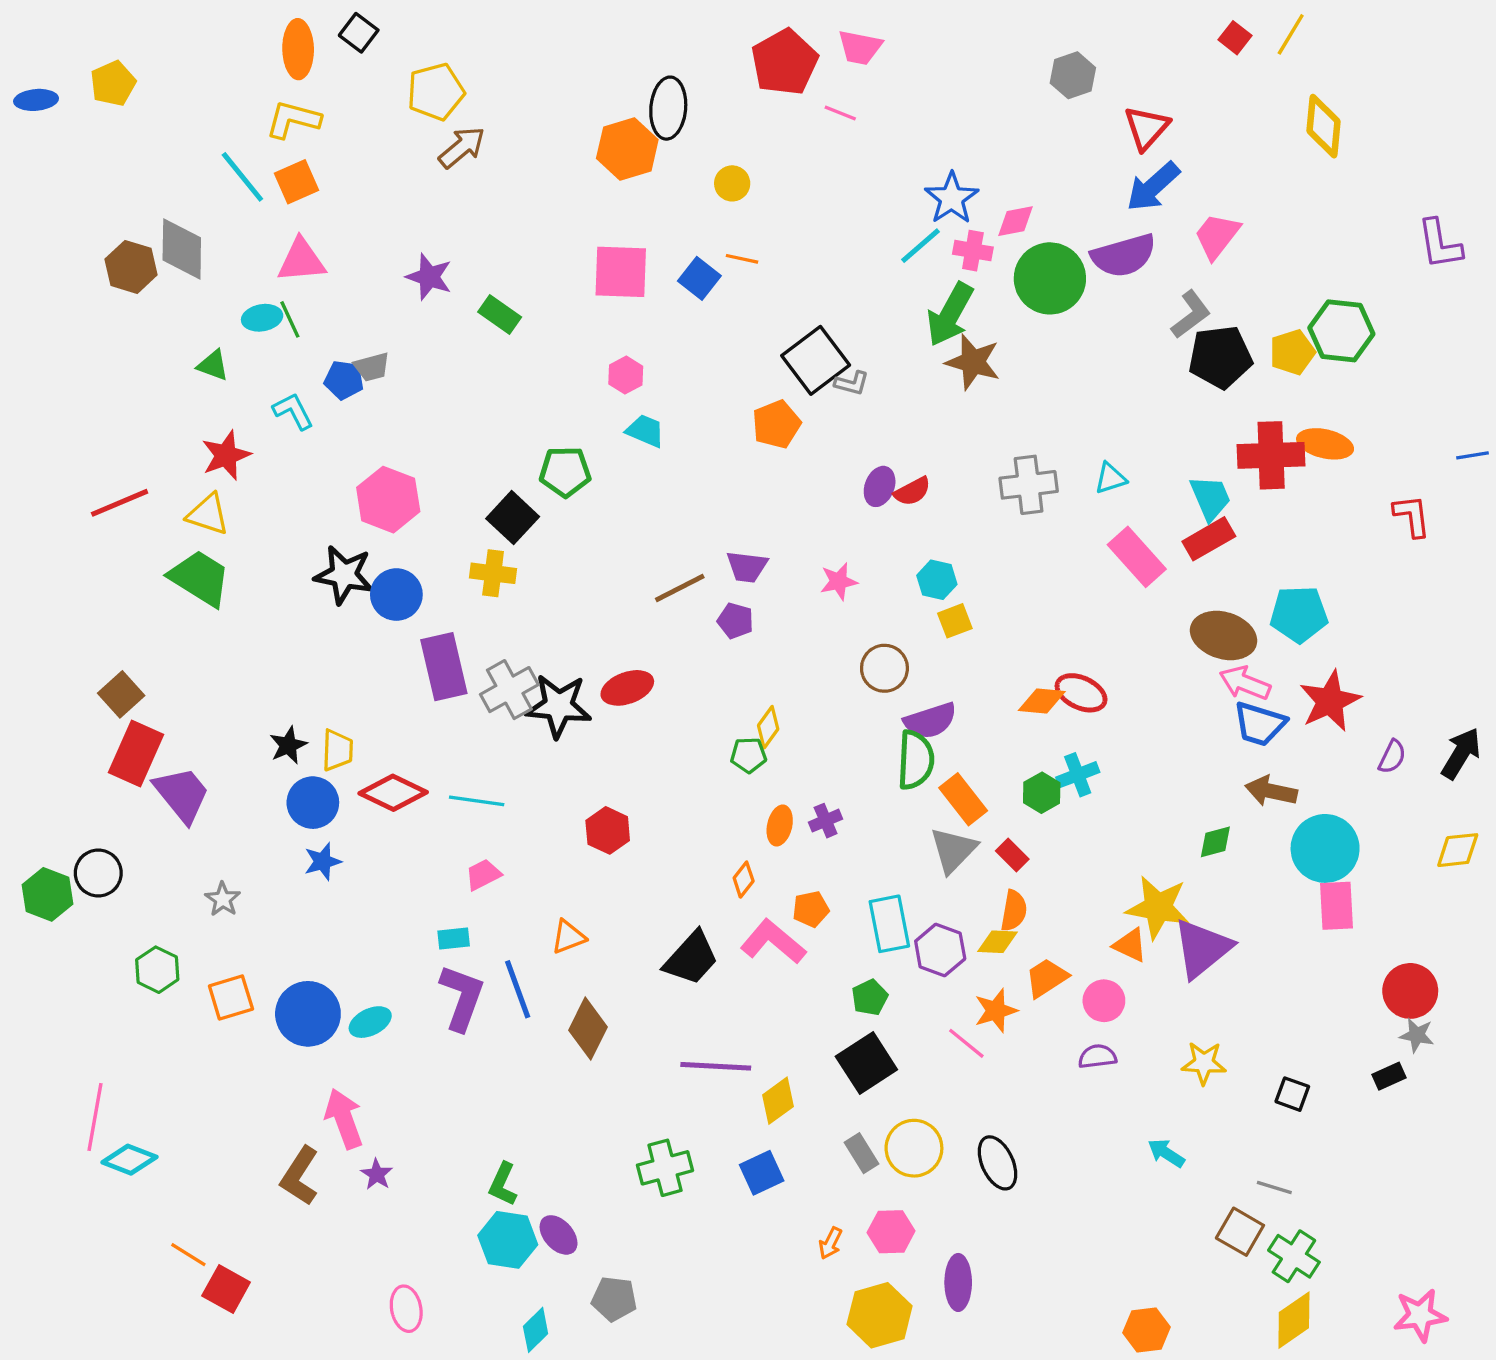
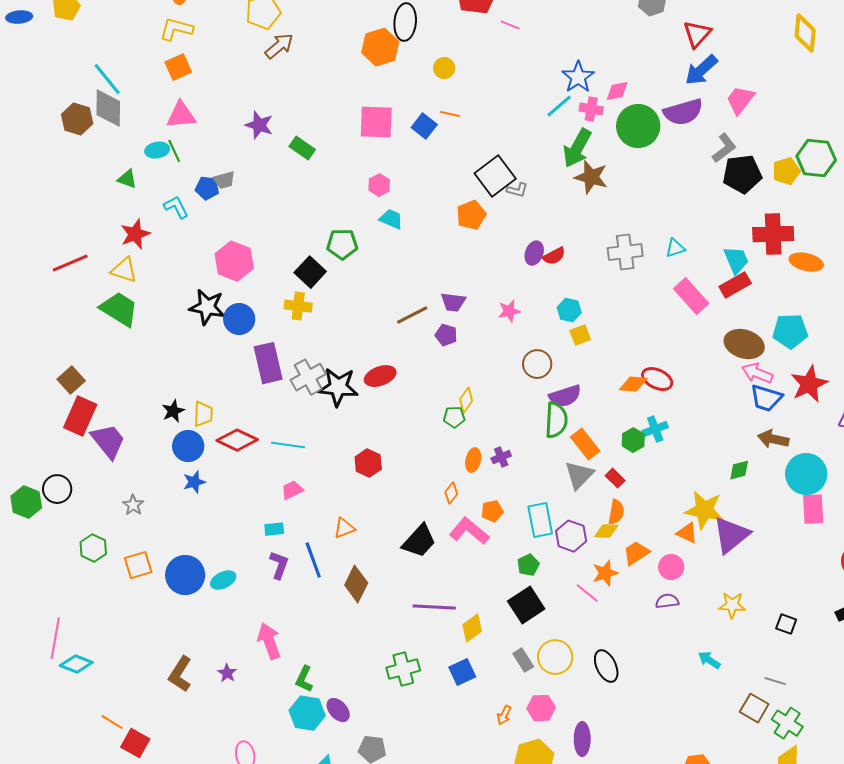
cyan line: (242, 177) -> (107, 79), moved
orange ellipse: (1325, 444) -> (806, 262), moved
purple L-shape: (462, 997) -> (279, 565), size x0.7
pink arrow: (344, 1119) -> (269, 641), moved

